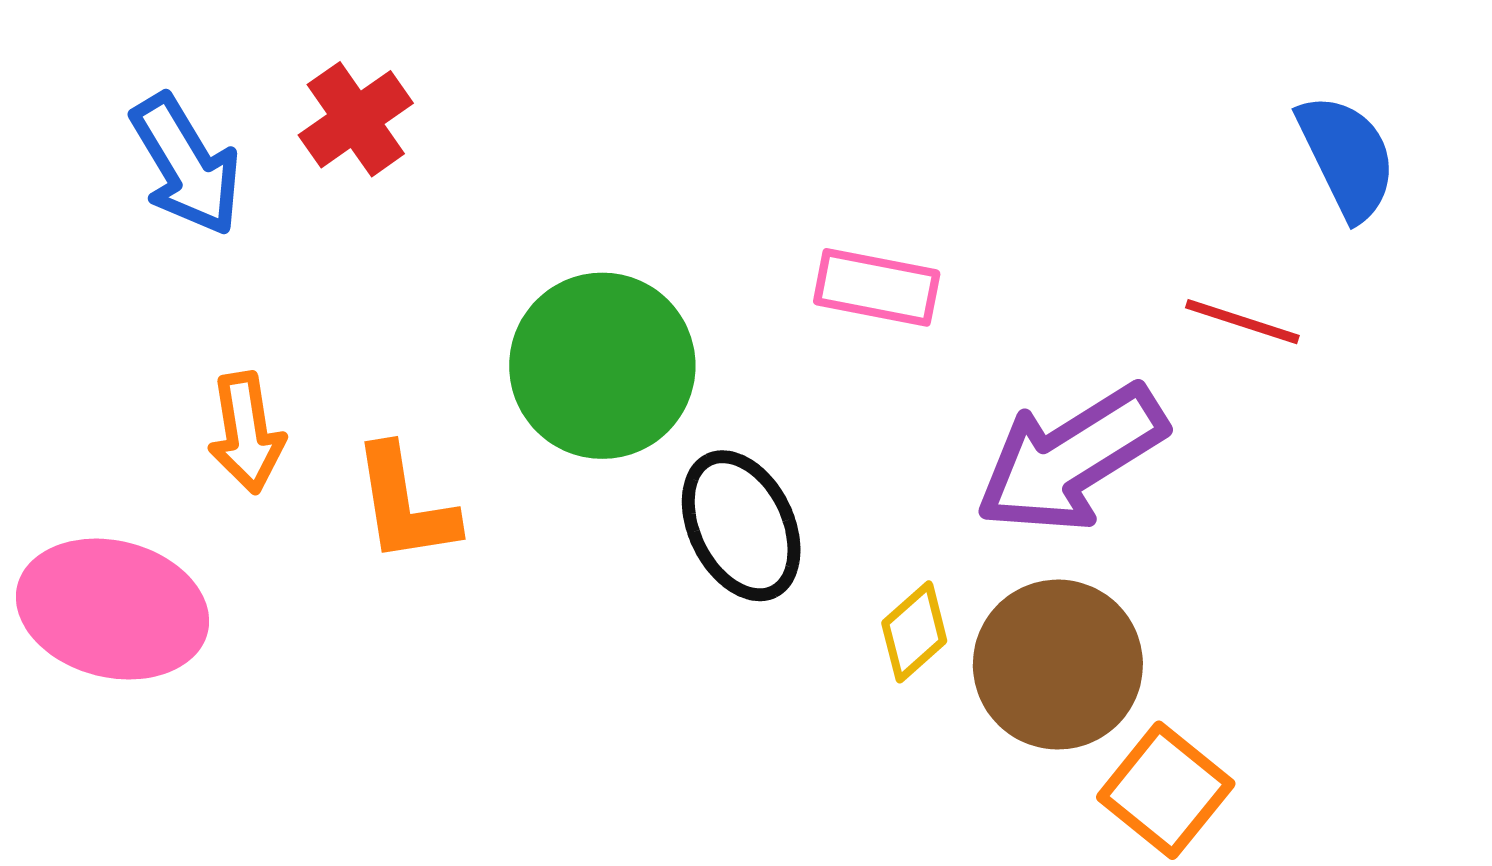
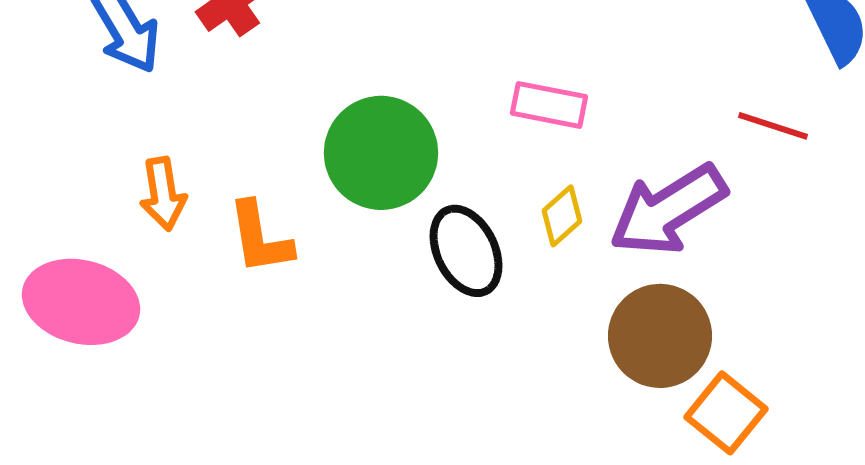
yellow diamond: (914, 632) -> (562, 216), moved

